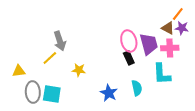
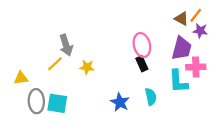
brown triangle: (168, 28) -> (182, 19), moved
purple trapezoid: (149, 44) -> (182, 48), moved, turned 30
pink cross: (170, 48) -> (196, 67), moved
yellow star: (79, 70) -> (87, 67), moved

